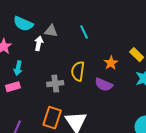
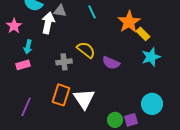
white arrow: (39, 43) -> (48, 23), size x1.5
orange star: (111, 63) -> (129, 22), moved, size x1.6
yellow semicircle: (78, 71) -> (86, 50), turned 120

